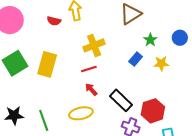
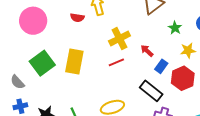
blue rectangle: (136, 59) -> (161, 66), moved
red arrow: (91, 89) -> (147, 51), moved
red hexagon: (153, 111) -> (183, 78), moved

